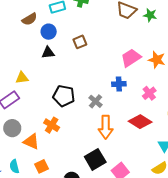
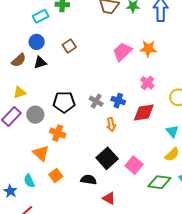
brown semicircle: (29, 19) -> (19, 60), moved
blue cross: (119, 84) -> (118, 101), moved, turned 32
red diamond: (140, 122) -> (144, 113), turned -30
orange arrow: (106, 127) -> (111, 125), size x0.6
gray circle: (12, 128) -> (35, 115), moved
orange triangle: (31, 142) -> (41, 153), turned 30

